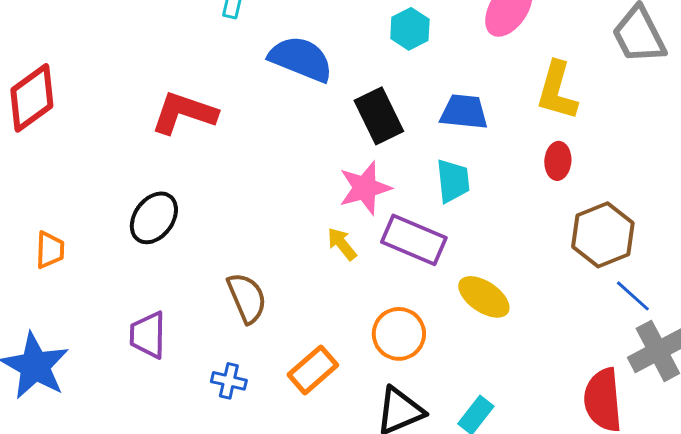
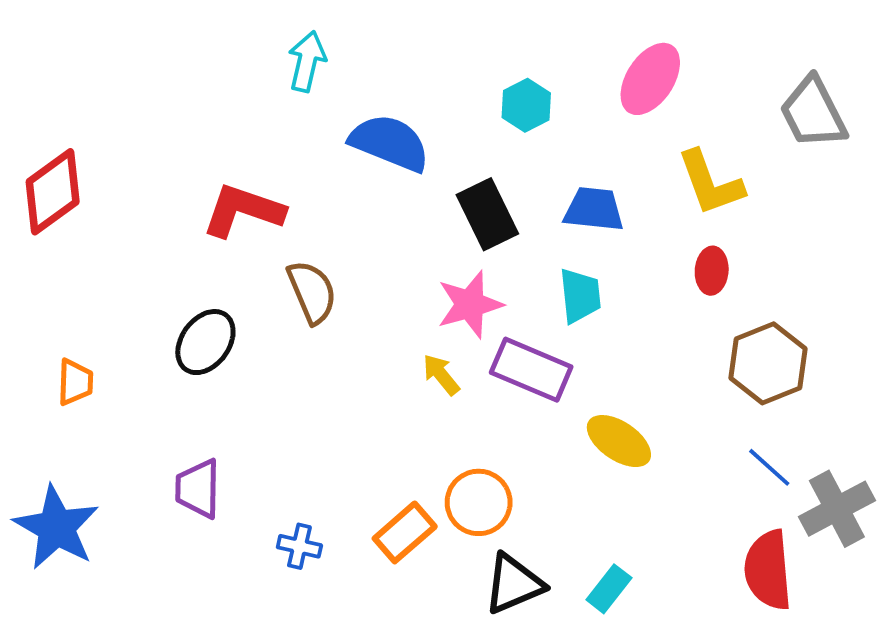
yellow L-shape: (557, 91) -> (710, 183), turned -36
blue line: (633, 296) -> (769, 467), moved
brown semicircle: (247, 298) -> (312, 292), moved
orange circle: (399, 334) -> (479, 502), moved

